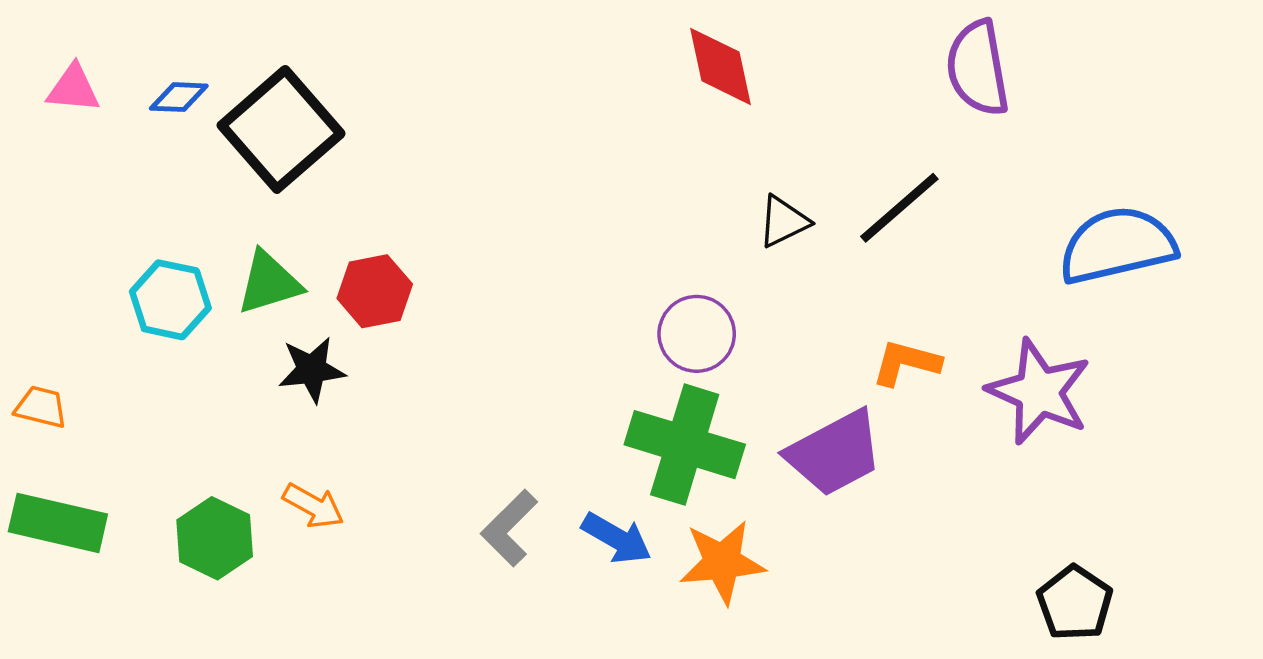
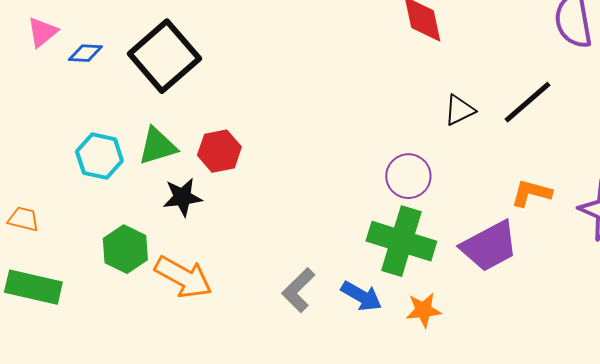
pink triangle: (73, 89) -> (42, 32), turned -44
blue diamond: (179, 97) -> (85, 53), moved
orange arrow: (313, 506) -> (183, 277), size x1.6
green hexagon: (215, 538) -> (125, 249), moved
orange star: (722, 562) -> (423, 310), size x0.7

